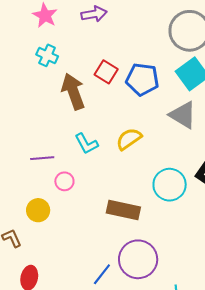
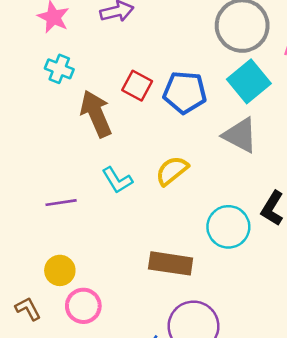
pink circle: (64, 181) -> (83, 306), moved, size x1.4

